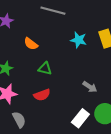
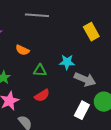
cyan star: (79, 40) -> (67, 62), moved
gray arrow: (90, 87) -> (85, 79), size x1.5

